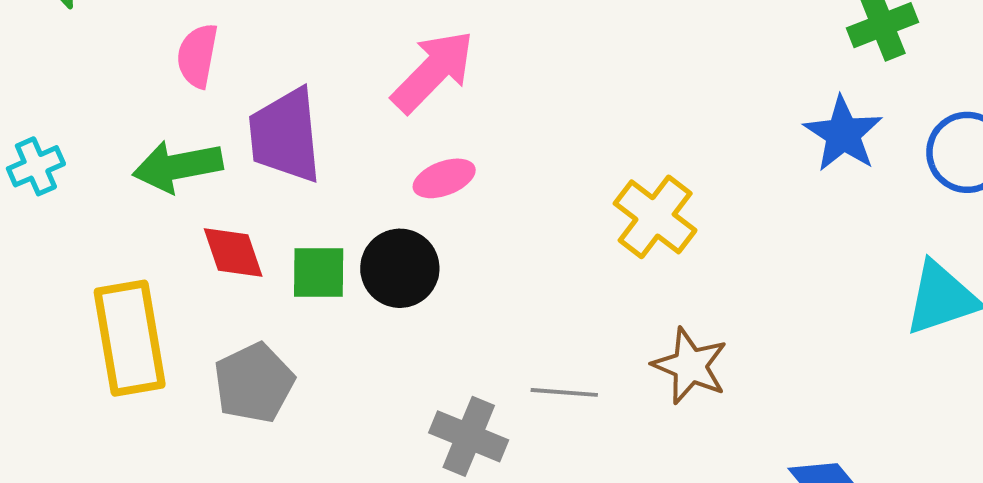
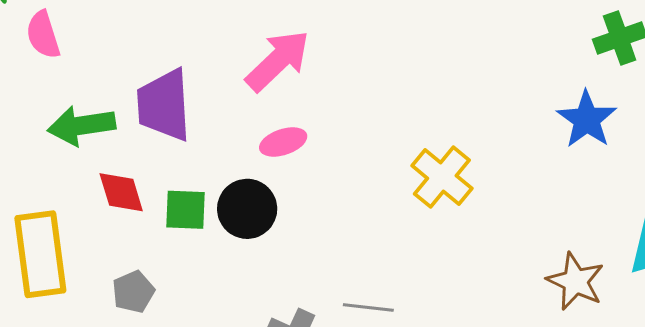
pink semicircle: (197, 56) -> (43, 35), moved, turned -30
brown star: (690, 366) -> (575, 281), moved
gray pentagon: (254, 383) -> (133, 292), size x0.7

